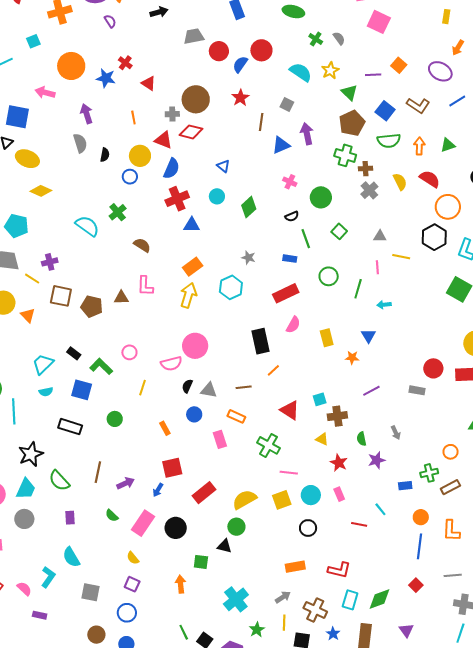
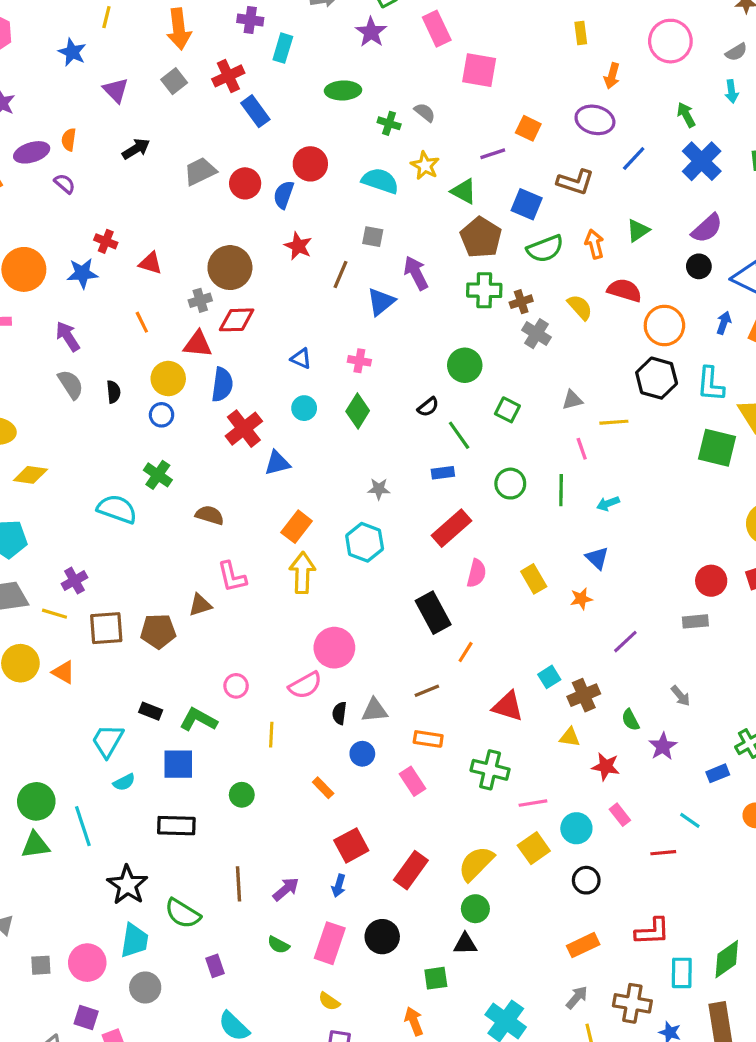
brown line: (261, 122) -> (340, 275), turned 30
pink cross: (290, 182) -> (359, 361), moved

